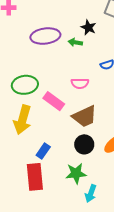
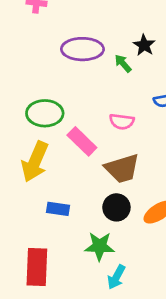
green arrow: (75, 42) -> (123, 63), turned 32
blue rectangle: (43, 151) -> (58, 209), turned 56
red rectangle: (35, 177) -> (37, 267), moved

